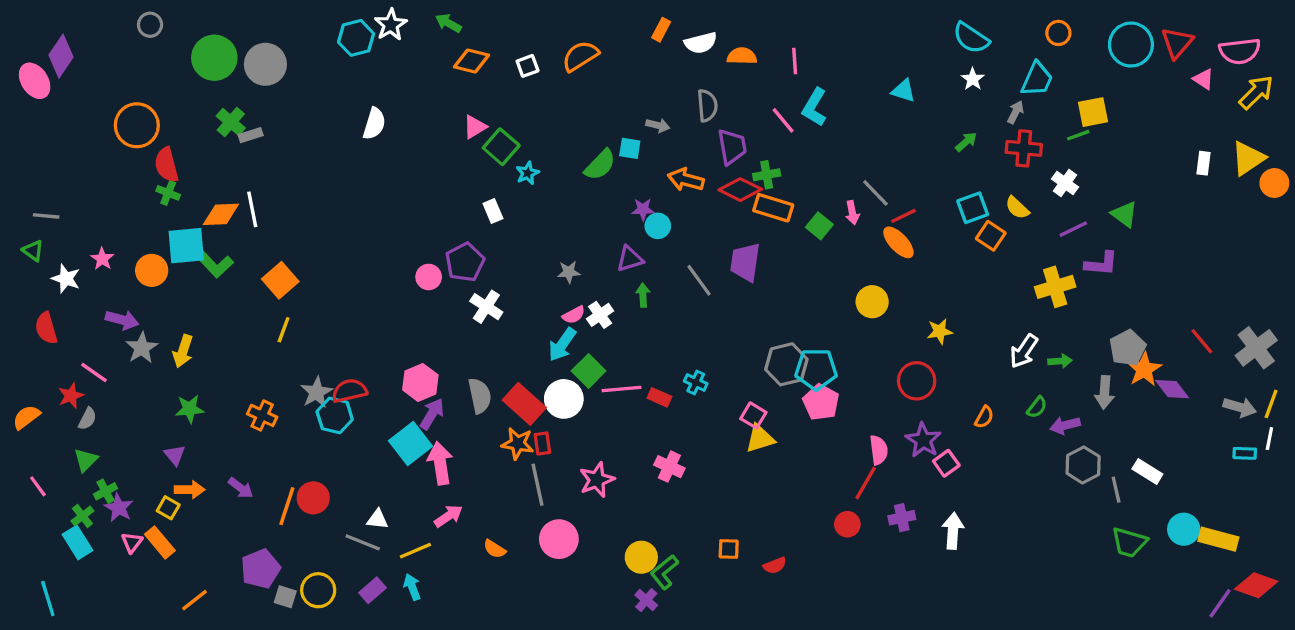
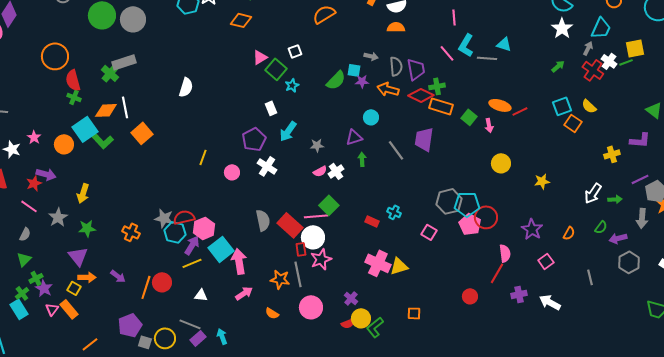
orange semicircle: (742, 56) -> (396, 27), moved
orange diamond: (471, 61) -> (241, 20), moved
white square: (528, 66) -> (295, 51), moved
white star: (973, 79) -> (562, 28), size x1.5
cyan triangle: (903, 91) -> (504, 44), moved
gray semicircle: (707, 106) -> (396, 66), moved
green cross: (231, 122) -> (110, 73), moved
white semicircle: (374, 124) -> (186, 87), moved
gray rectangle: (251, 135) -> (124, 62), size x1.6
red cross: (1024, 148) -> (593, 70), turned 30
white cross: (1065, 183) -> (609, 61), moved
gray line: (875, 193) -> (487, 58), moved, turned -42
purple star: (643, 209) -> (362, 81), moved
pink arrow: (852, 213) -> (489, 125), moved
purple line: (1073, 229) -> (640, 179), moved
orange ellipse: (898, 242) -> (500, 105), moved, turned -30
cyan square: (186, 246) -> (85, 129), turned -30
pink circle: (429, 277) -> (232, 172), moved
orange square: (280, 280) -> (142, 133), moved
yellow cross: (1055, 287) -> (612, 154), size x0.7
yellow line: (284, 330) -> (203, 157), moved
cyan arrow: (562, 345) -> (288, 131), moved
gray star: (142, 348) -> (58, 217), moved
red circle: (917, 381) -> (486, 217), moved
pink hexagon: (420, 382) -> (204, 228), moved
pink line: (622, 389) -> (316, 216), moved
gray star: (317, 392) -> (164, 218), turned -30
red star: (71, 396) -> (34, 183), moved
white circle: (564, 399) -> (313, 237), moved
purple arrow: (432, 414) -> (192, 245), moved
yellow triangle: (760, 439) -> (399, 266), moved
purple star: (923, 440) -> (532, 229), moved
orange star: (518, 443) -> (280, 279), moved
purple triangle: (175, 455) -> (78, 256), size x1.5
pink cross: (669, 467) -> (378, 263), size x1.4
pink star: (597, 480) -> (321, 259), moved
gray line: (1116, 490) -> (590, 277), moved
red circle: (847, 524) -> (470, 296), moved
white arrow: (953, 531) -> (550, 302), turned -65
gray line: (363, 542) -> (190, 324), moved
yellow line: (415, 551) -> (192, 263), moved
red semicircle: (775, 565) -> (348, 323), moved
purple cross: (646, 600) -> (351, 298), moved

